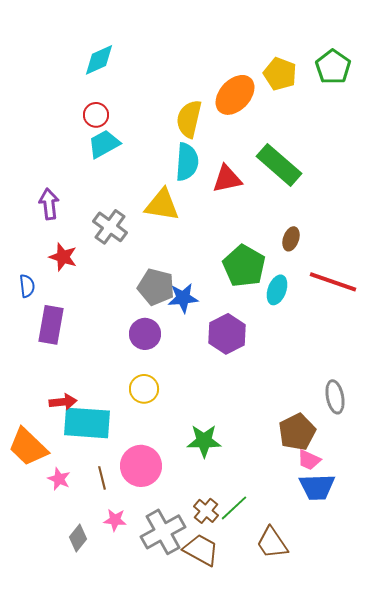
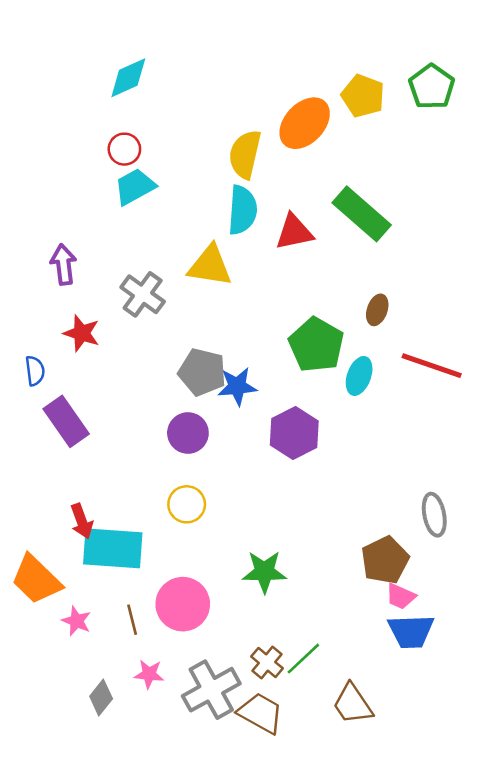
purple rectangle: (51, 325) -> (66, 421), turned -45
red arrow: (63, 402) -> (82, 521), turned 76

